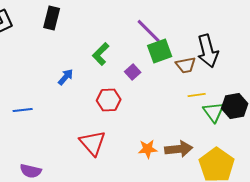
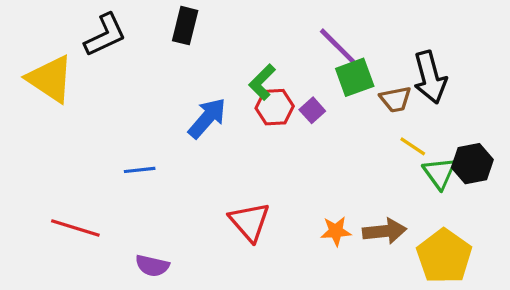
blue arrow: (66, 77) -> (207, 118), size x1.6
yellow line: (197, 95) -> (413, 146), turned 42
red hexagon: (109, 100) -> (275, 107), moved

